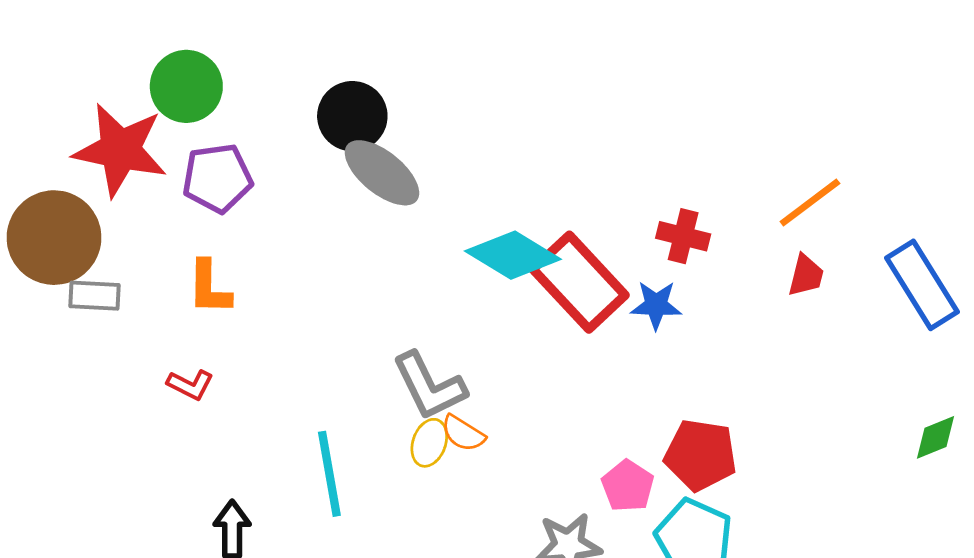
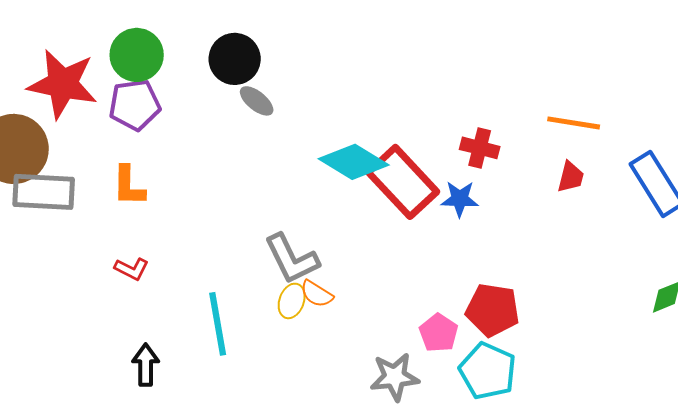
green circle: (186, 86) -> (137, 55), moved
gray ellipse: (382, 173) -> (257, 101), size x0.6
orange line: (810, 202) -> (574, 123), turned 46
gray rectangle: (94, 296) -> (44, 192), size x1.6
red L-shape: (190, 385) -> (132, 269), moved

